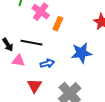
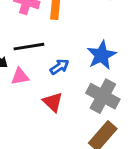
blue star: (81, 53) -> (101, 55), moved

